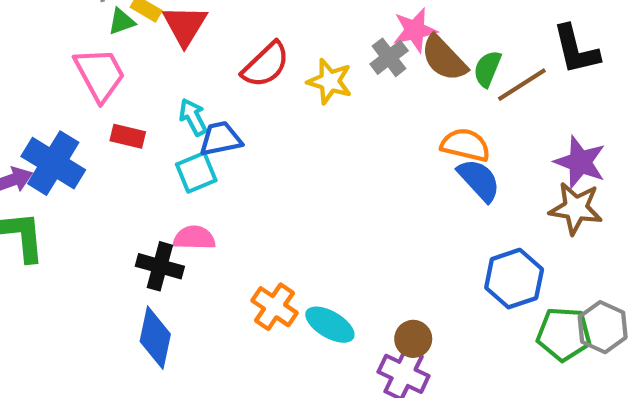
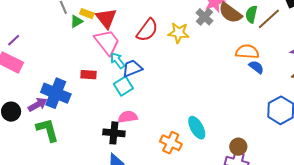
pink trapezoid: (100, 74) -> (107, 42), moved
blue semicircle: (479, 180) -> (256, 67), size x0.7
cyan ellipse: (330, 325) -> (197, 128), moved, turned 40

